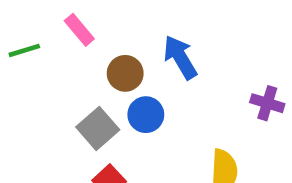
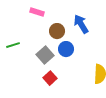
pink rectangle: (79, 30) -> (37, 12), turned -32
green line: (24, 50) -> (13, 45), moved

